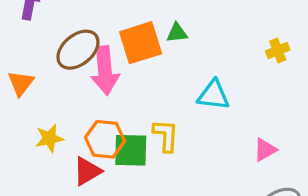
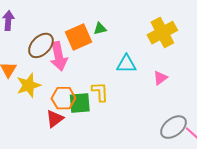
yellow cross: (278, 51) -> (162, 33), size x2.0
yellow star: (49, 138) -> (29, 85), moved, size x1.4
pink triangle: (265, 150) -> (160, 78), moved

